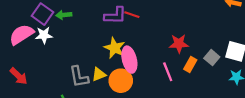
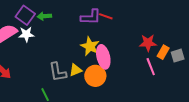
gray square: (212, 58) -> (178, 56), turned 32
orange rectangle: (190, 65) -> (163, 52), moved
pink line: (168, 72) -> (151, 67), moved

